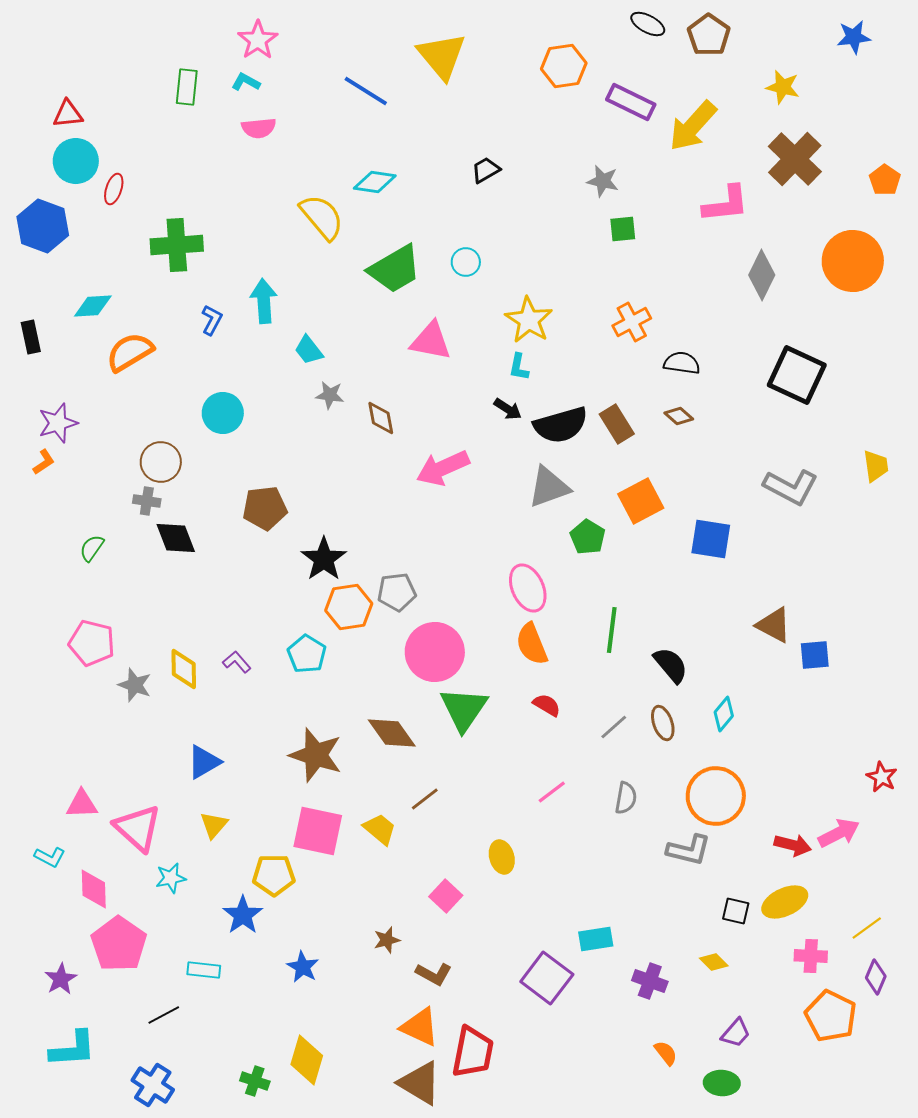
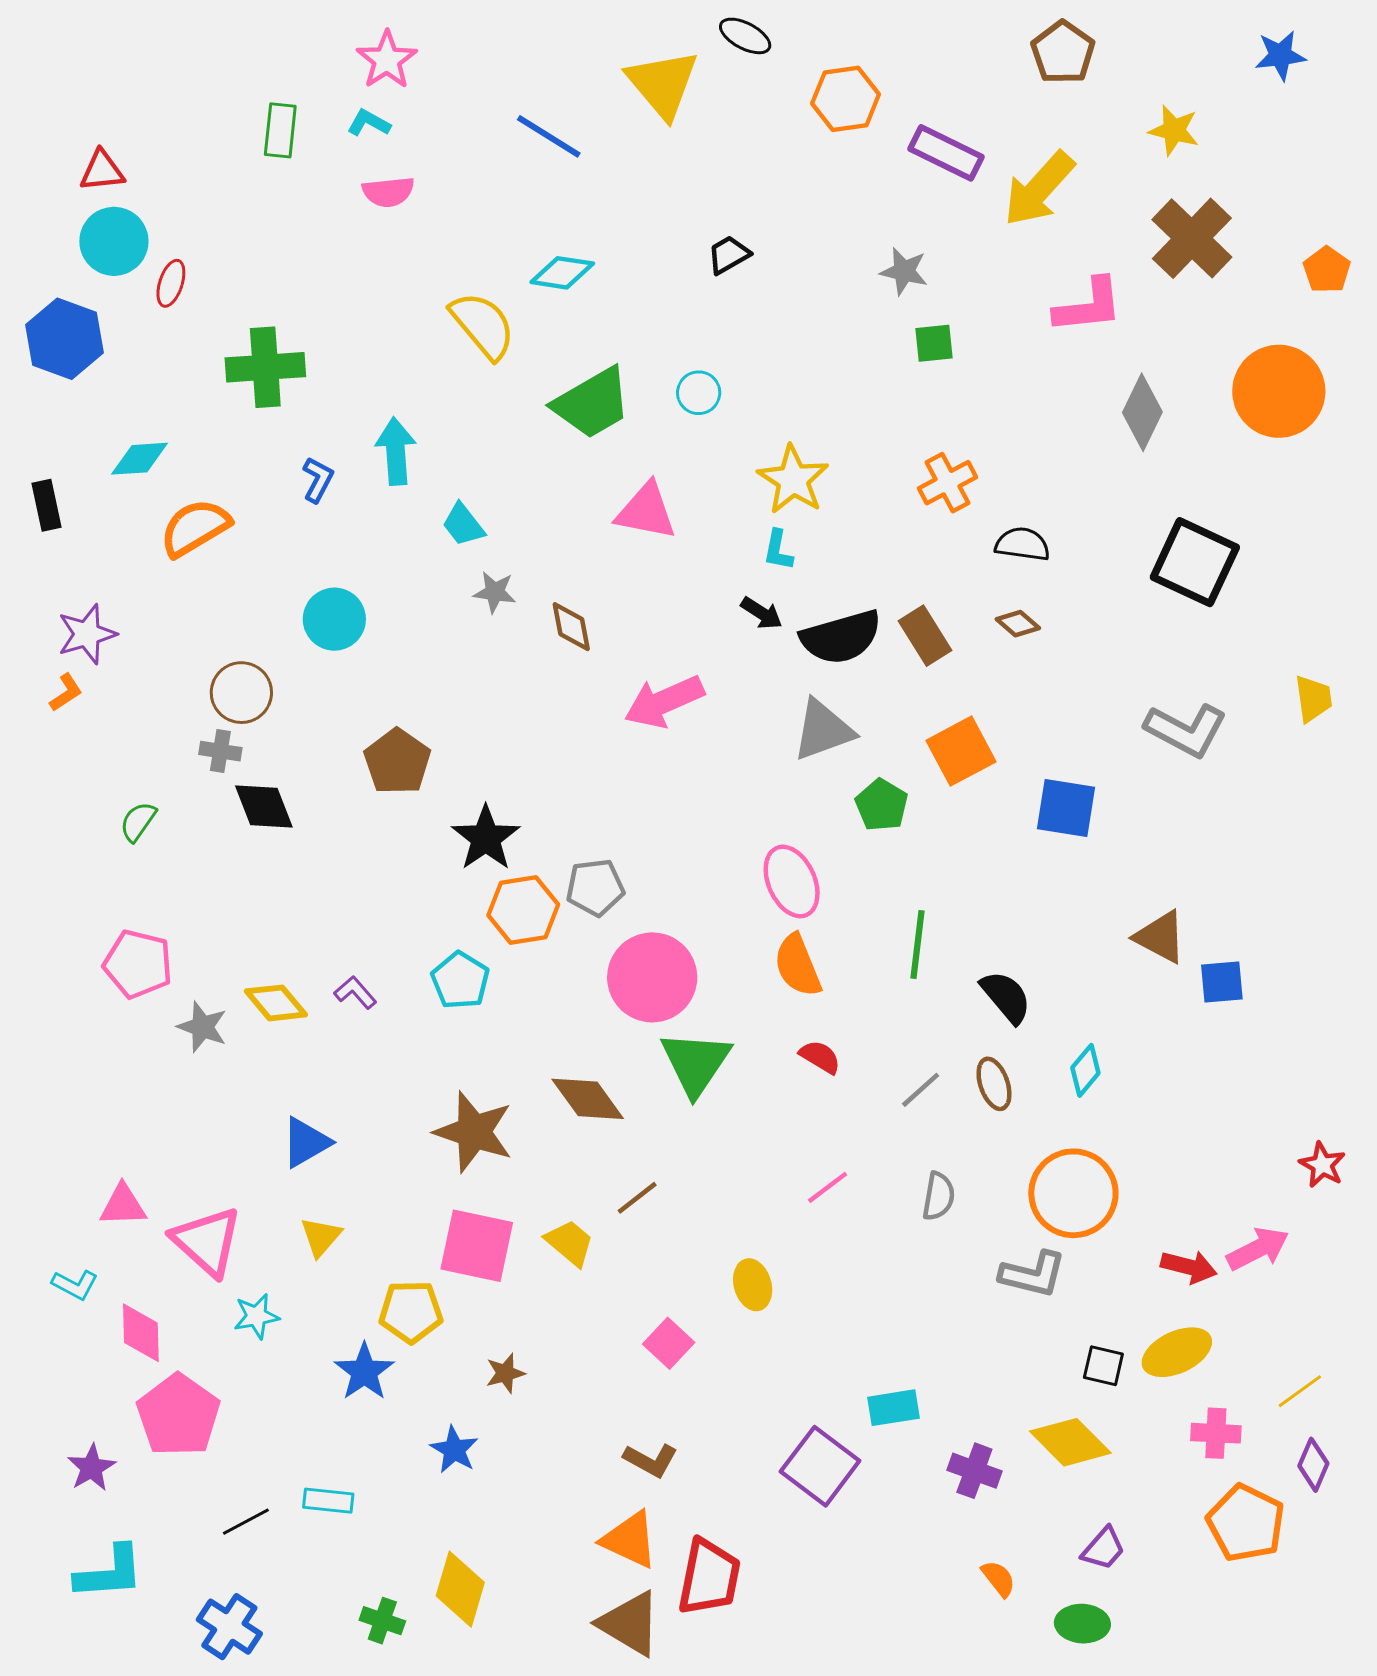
black ellipse: (648, 24) -> (745, 36), moved
brown pentagon: (265, 508) -> (397, 762), turned -30
yellow diamond: (184, 669) -> (276, 1003), turned -39
brown star: (387, 940) -> (505, 1373), moved
yellow diamond: (714, 962) -> (1070, 1442), size x1.8
cyan rectangle: (204, 970) -> (328, 1501), moved

